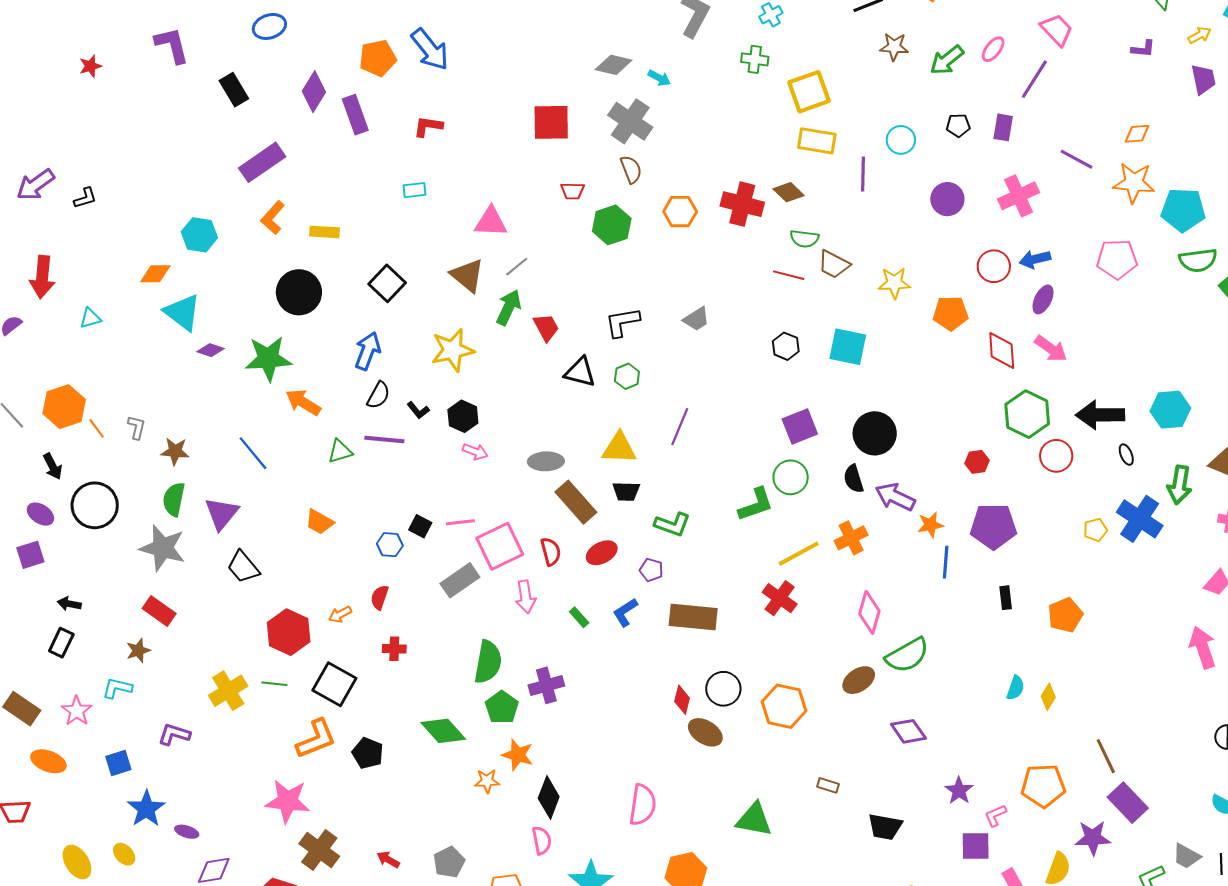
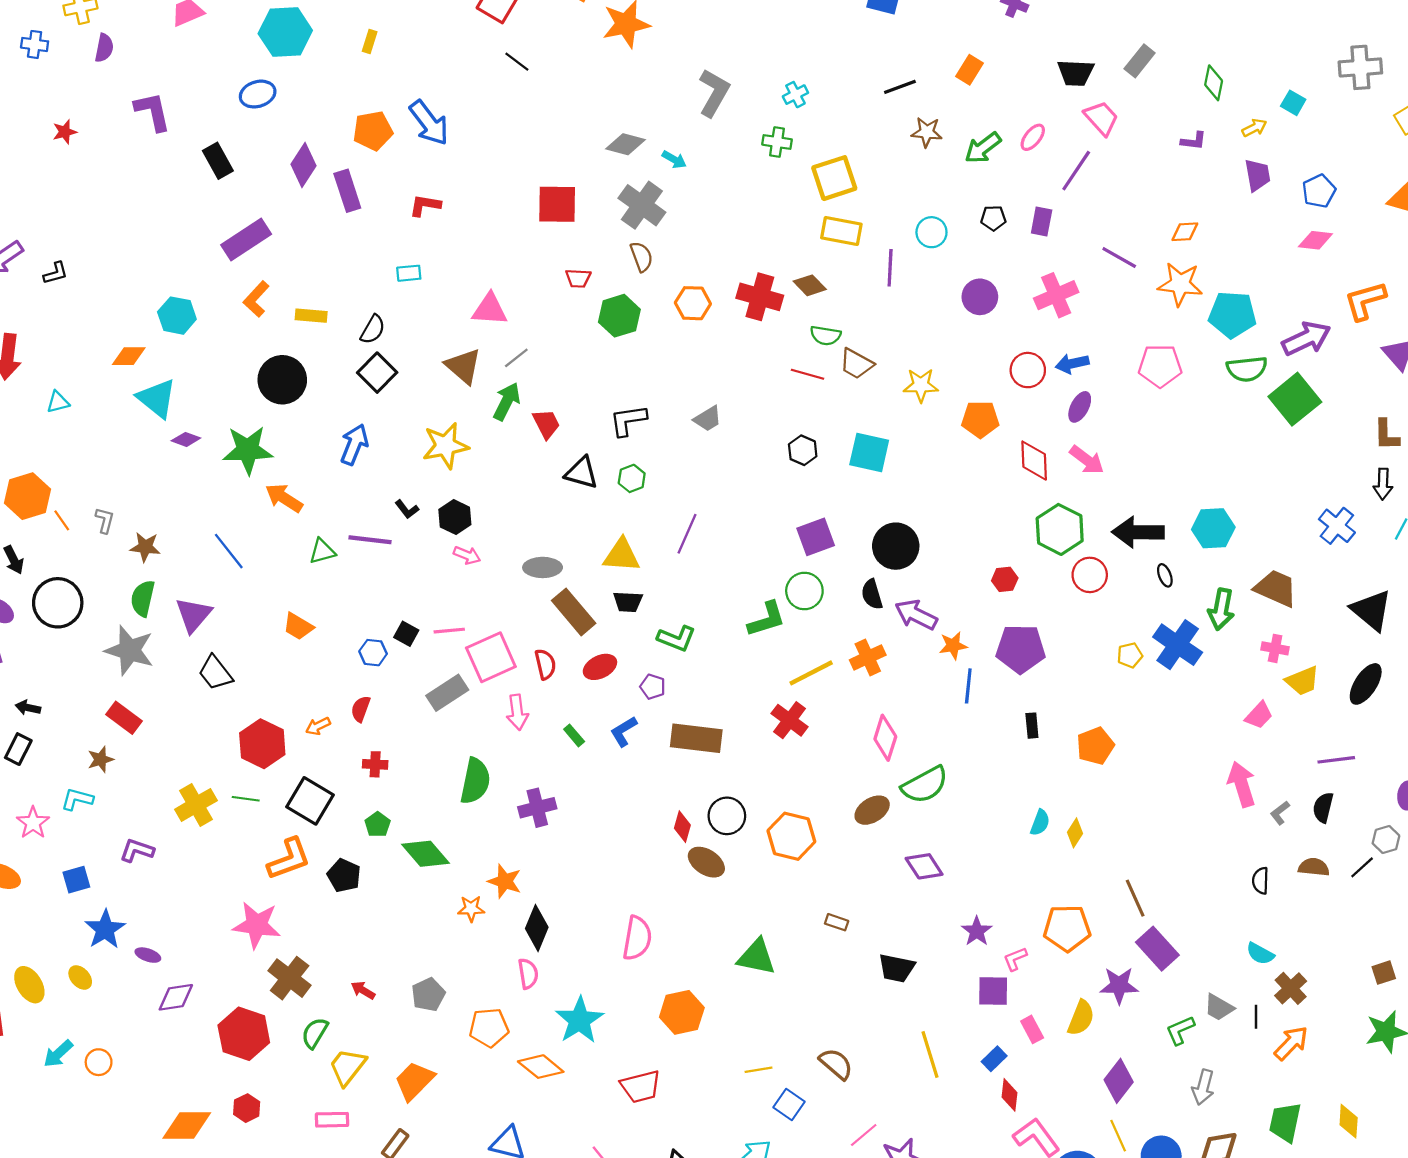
black semicircle: (378, 395) -> (373, 329), moved
green pentagon: (502, 707) -> (378, 825), moved, size x0.7

